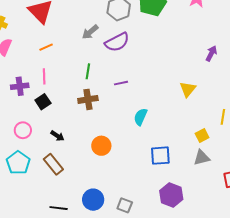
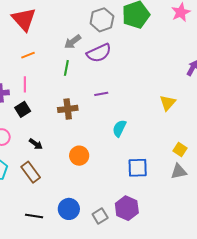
green line: (88, 71) -> (66, 68), moved
yellow square: (202, 135) -> (180, 149), turned -32
purple hexagon: (171, 195) -> (127, 208), moved
gray square: (125, 205) -> (100, 216), turned 35

